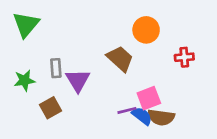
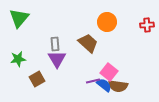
red cross: (184, 57) -> (147, 25), moved
gray rectangle: (56, 68) -> (55, 44), moved
pink square: (149, 98) -> (109, 72), turned -30

